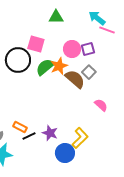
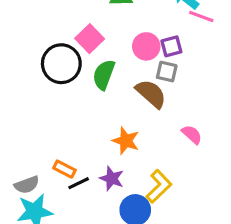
pink square: (36, 44) -> (90, 39), turned 30
orange star: (59, 66) -> (126, 141), moved, turned -30
green semicircle: (45, 67) -> (104, 75), turned -30
gray square: (89, 72) -> (167, 72), moved, turned -32

